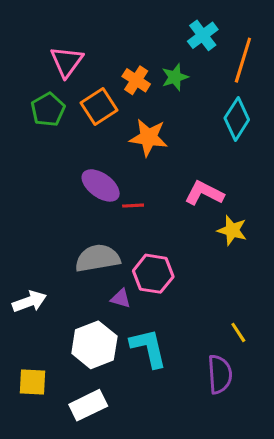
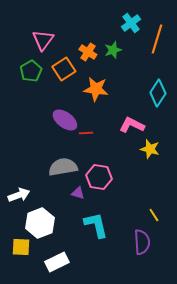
cyan diamond: (237, 119) -> (158, 93), moved
white hexagon: (94, 345) -> (40, 223), moved

